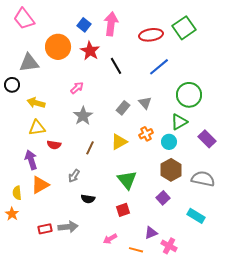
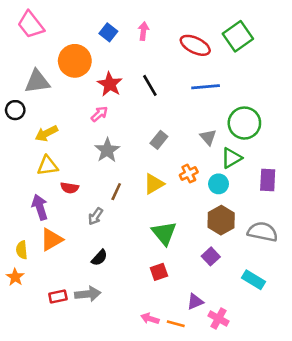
pink arrow: (111, 24) -> (143, 31), size x0.6
red ellipse: (151, 35) -> (195, 45), turned 35
red star: (90, 51) -> (110, 84), moved
blue line: (159, 67) -> (206, 87), turned 35
yellow arrow: (36, 103) -> (46, 133), turned -42
gray triangle: (145, 103) -> (208, 137), moved
purple rectangle: (207, 139) -> (268, 180), turned 48
gray arrow: (74, 176) -> (95, 216), moved
black semicircle: (88, 199) -> (99, 258), moved, turned -56
pink arrow: (110, 239) -> (150, 319), moved, turned 48

